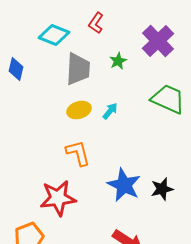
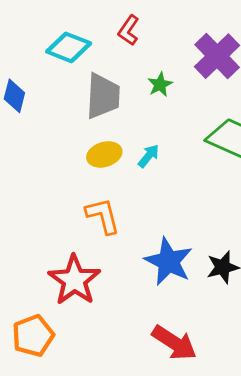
red star: (58, 198) -> (74, 280), turned -30

